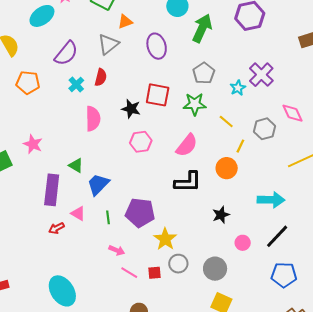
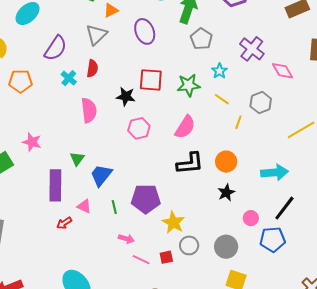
gray pentagon: (204, 73) -> (201, 39), moved
cyan star: (238, 88) -> (219, 71), moved
pink diamond: (292, 113) -> (283, 71), moved
green triangle: (76, 166) -> (77, 159), turned 42
orange circle: (227, 168) -> (226, 162), moved
blue pentagon: (284, 275) -> (273, 239), moved

